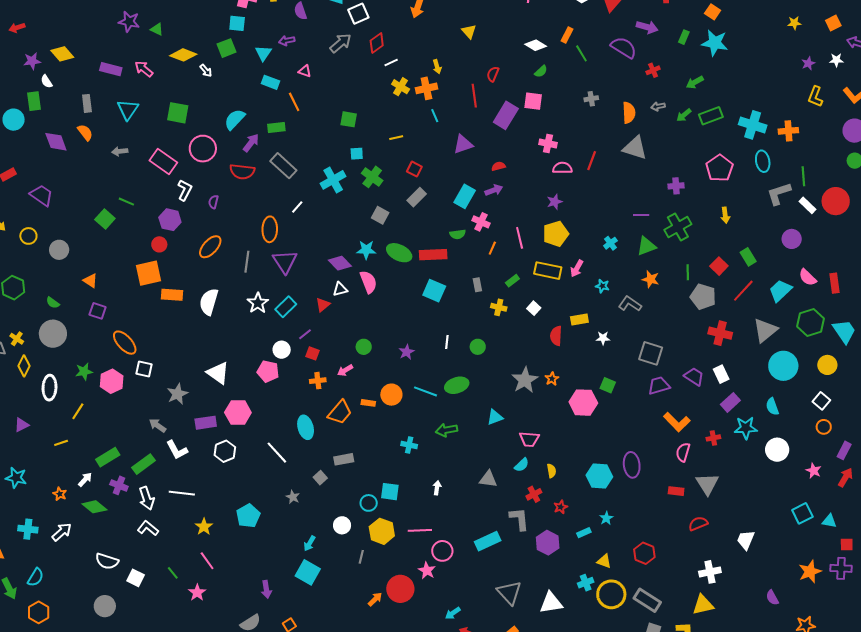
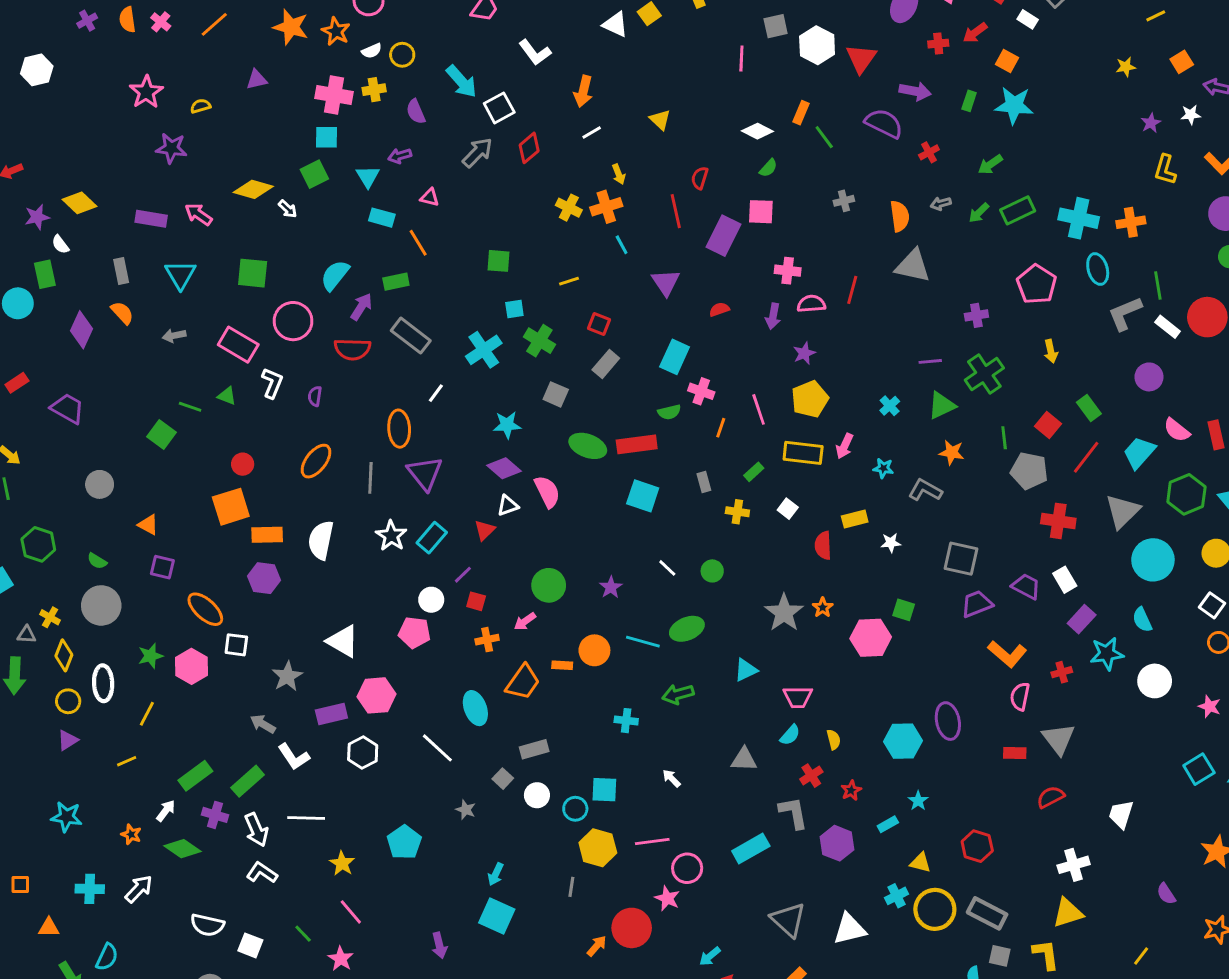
green triangle: (157, 29) -> (227, 396), moved
white line: (391, 62) -> (592, 133), moved
purple diamond: (56, 142) -> (81, 330), turned 50
purple triangle: (463, 144) -> (666, 282), turned -40
purple arrow: (494, 190) -> (773, 316), moved, turned 126
purple hexagon: (170, 220) -> (264, 578), moved
yellow circle: (28, 236) -> (68, 701), moved
cyan star: (366, 250) -> (507, 425), moved
white line: (447, 342) -> (667, 568), turned -48
green circle: (364, 347) -> (549, 585), size x1.5
white arrow: (437, 488) -> (672, 778), turned -48
white circle: (342, 525) -> (537, 795), moved

